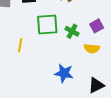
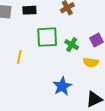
blue star: (64, 73) -> (62, 86), turned 30

